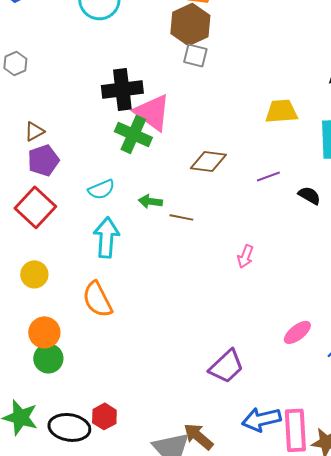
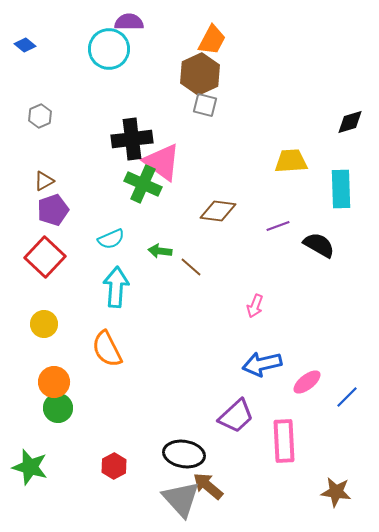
gray hexagon: (15, 63) -> (40, 116), moved
black semicircle: (309, 195) -> (319, 245), size x1.4
brown line: (181, 217) -> (191, 267), turned 30
blue arrow: (261, 419) -> (262, 364), moved
black ellipse: (69, 427) -> (184, 454), moved
pink rectangle: (295, 430) -> (284, 441), moved

